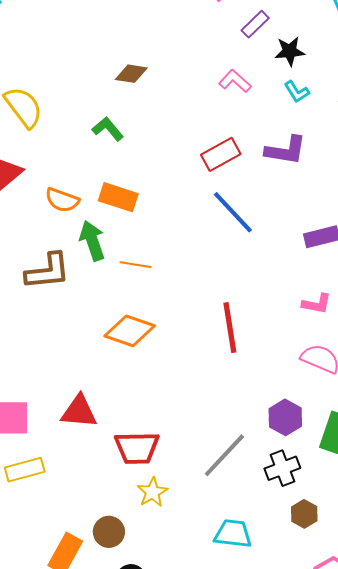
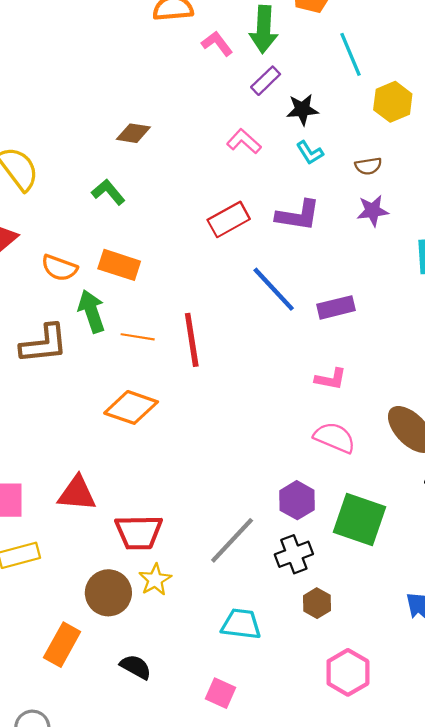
blue line: (233, 212) -> (274, 289), moved
red line: (230, 328) -> (192, 340), moved
brown circle: (109, 532) -> (108, 593), moved, size x1.4

